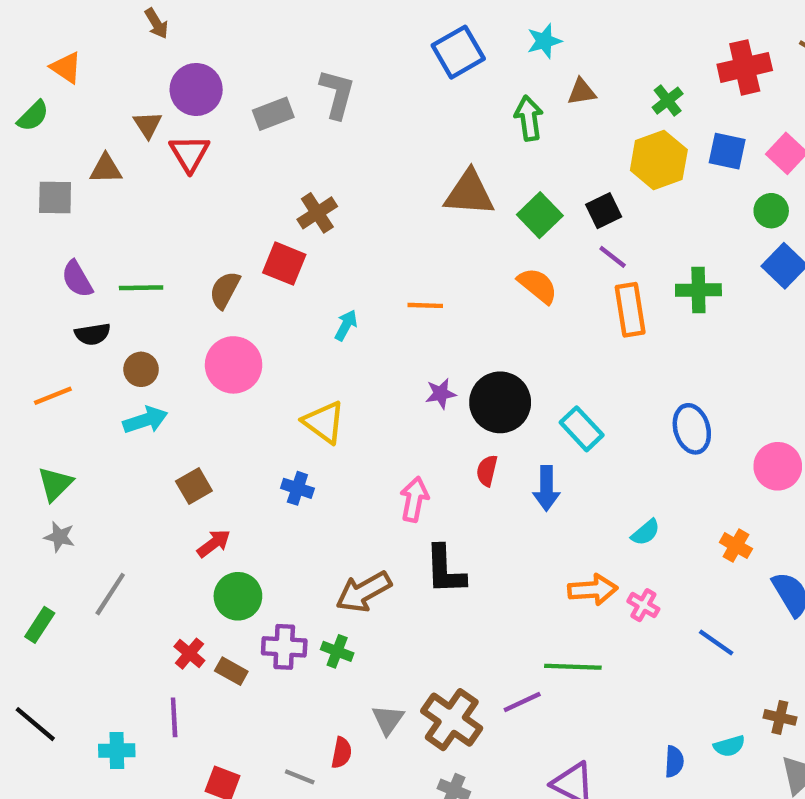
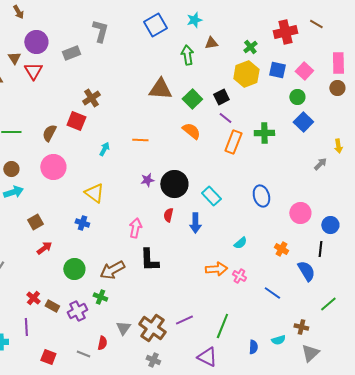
gray L-shape: (337, 94) -> (100, 31), moved
orange rectangle: (630, 310) -> (233, 142), turned 30
green circle: (238, 596) -> (74, 269), moved
purple cross: (284, 647) -> (77, 311), moved, turned -30
green line: (573, 667) -> (222, 326), moved, turned -70

